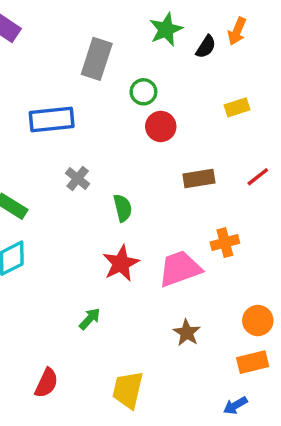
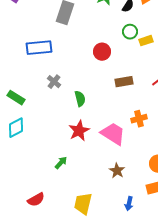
green circle: (143, 92) -> (130, 32), moved
pink trapezoid: (180, 269) -> (113, 134), turned 52
red semicircle: (46, 383) -> (36, 200), turned 36
blue arrow: (235, 405) -> (129, 204), moved, turned -48

